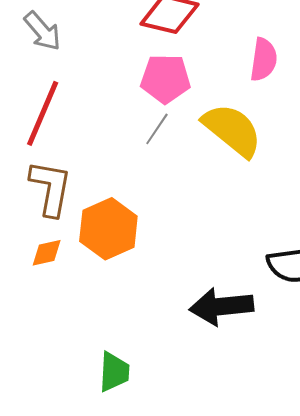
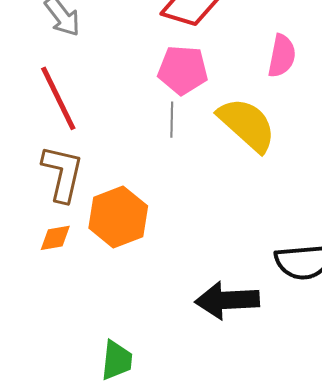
red line: (43, 113) -> (58, 98), turned -52
gray line: (157, 129) -> (172, 120), turned -36

